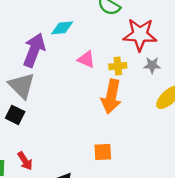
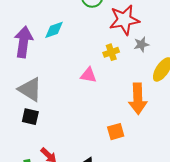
purple arrow: (34, 50) -> (23, 42), moved
pink triangle: (86, 59) -> (88, 75), moved
orange arrow: (111, 96) -> (138, 99), moved

